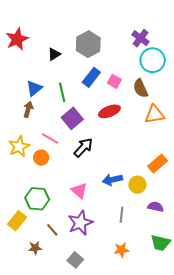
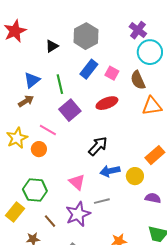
brown arrow: (28, 109) -> (26, 101), turned 42
black arrow: (83, 148) -> (98, 146), moved
gray line: (121, 215) -> (102, 201), moved, turned 70

